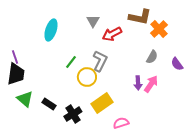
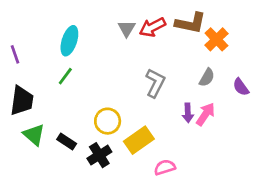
red arrow: (112, 34) -> (152, 27), moved
purple line: (15, 57) -> (15, 54), moved
gray L-shape: (100, 61) -> (155, 83), moved
green line: (71, 62) -> (65, 76), moved
yellow circle: (87, 77) -> (108, 121), moved

